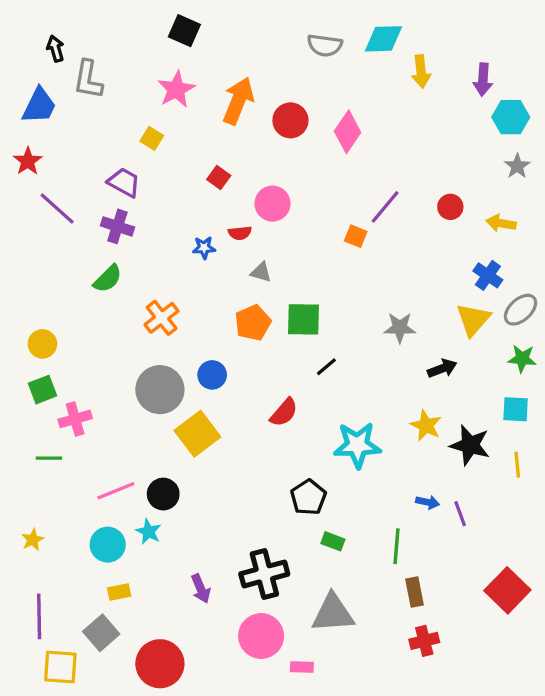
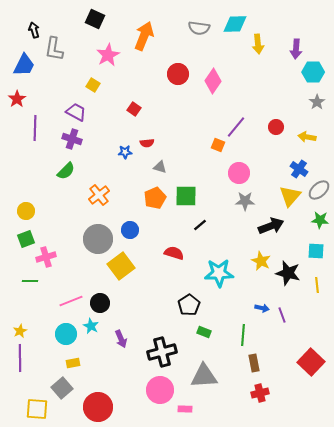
black square: (184, 31) -> (95, 19), moved
orange arrow: (238, 101) -> (144, 36), moved
pink circle: (272, 204) -> (239, 173), moved
purple line: (57, 208) -> (35, 128), turned 50
black arrow: (442, 368) -> (271, 226), size x1.4
red semicircle: (284, 412) -> (174, 253), turned -114
purple arrow: (201, 589) -> (121, 339), moved
purple line: (39, 616) -> (20, 358), moved

